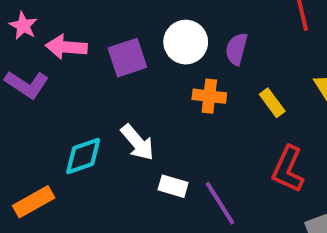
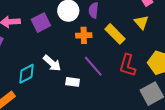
yellow rectangle: (272, 103) -> (115, 34), size x1.5
purple line: (220, 203) -> (93, 66), moved

